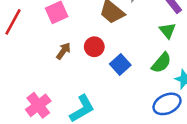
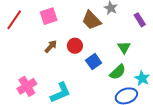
green triangle: (168, 31) -> (124, 47), moved
green semicircle: (161, 63) -> (118, 72), moved

